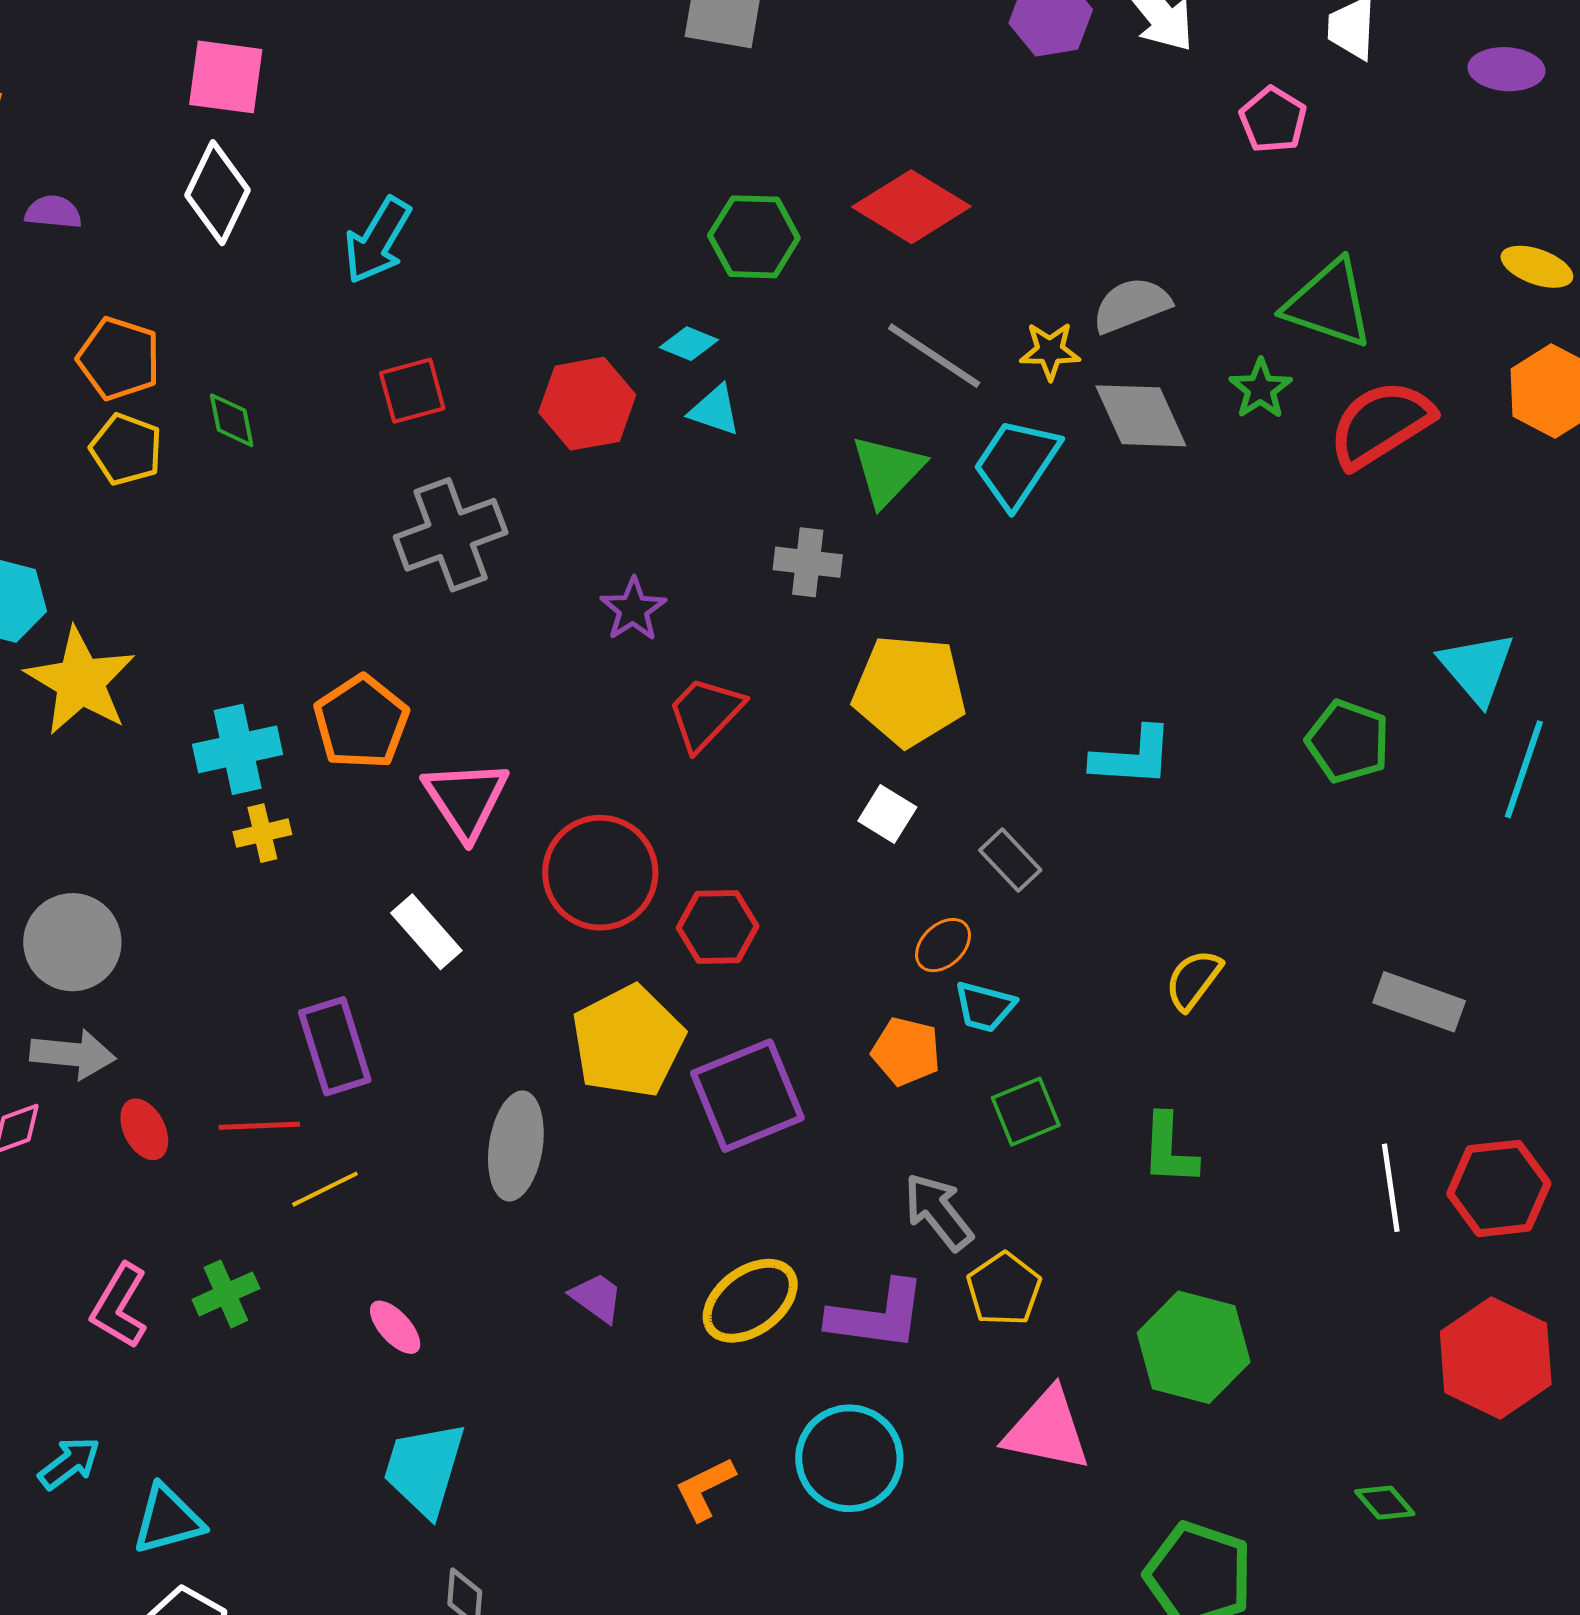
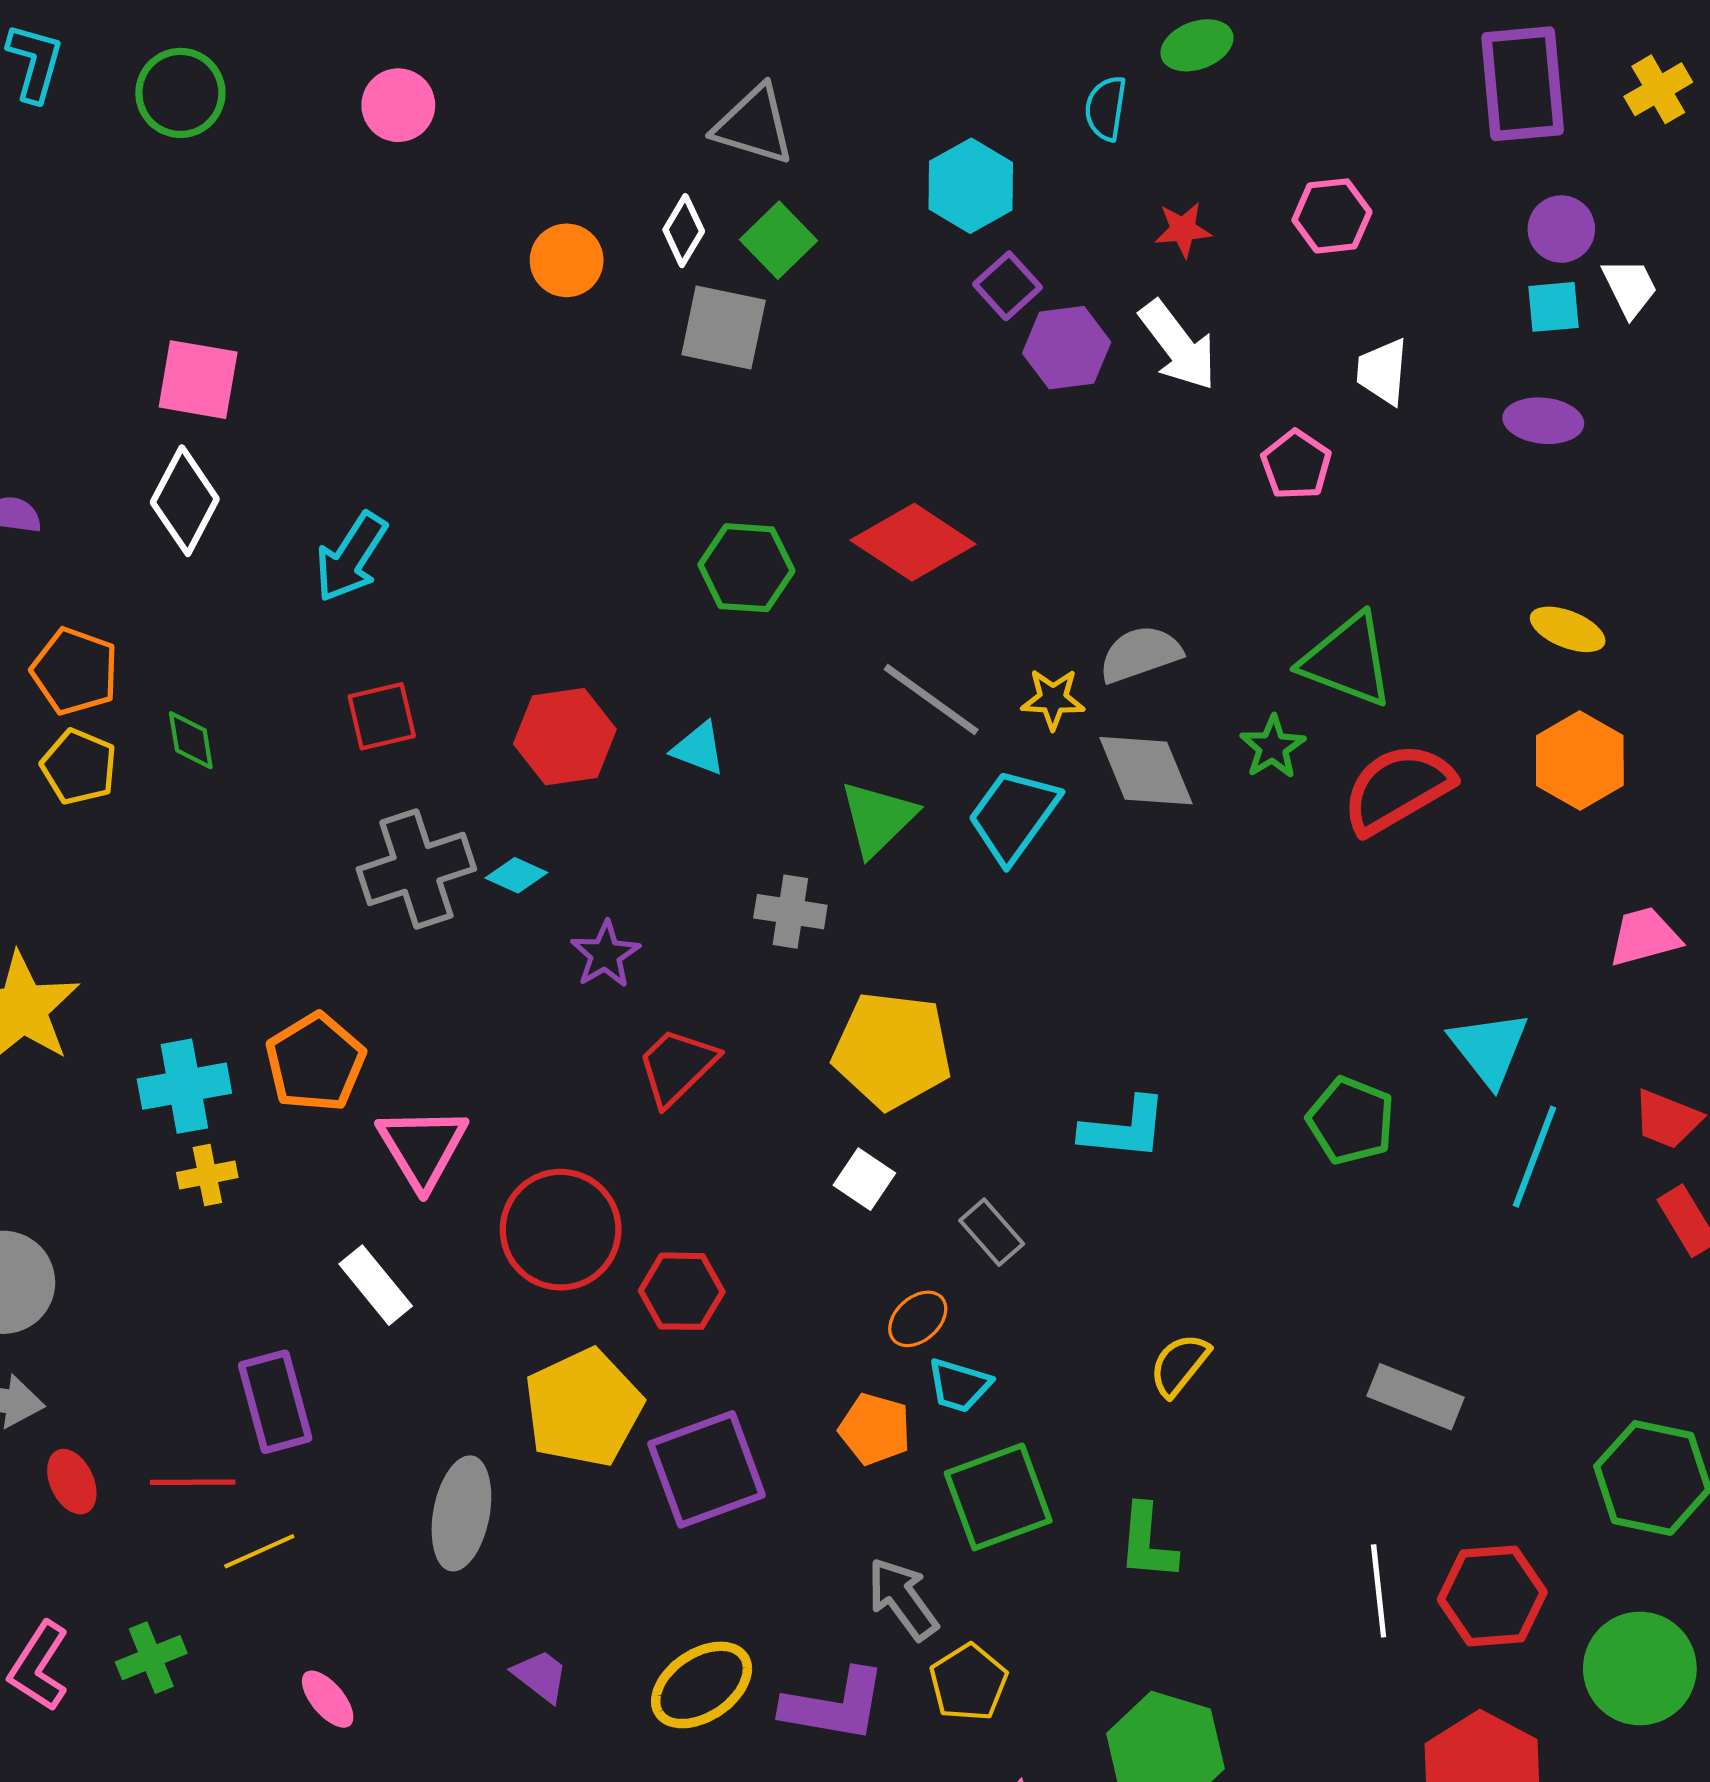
cyan diamond: (689, 344) -> (516, 875), moved
green square: (1026, 1112) -> (998, 1497), size x1.5

